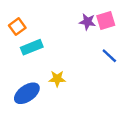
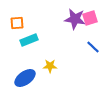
purple star: (87, 22) -> (75, 19), size x1.5
orange square: (17, 27) -> (17, 23), turned 32

